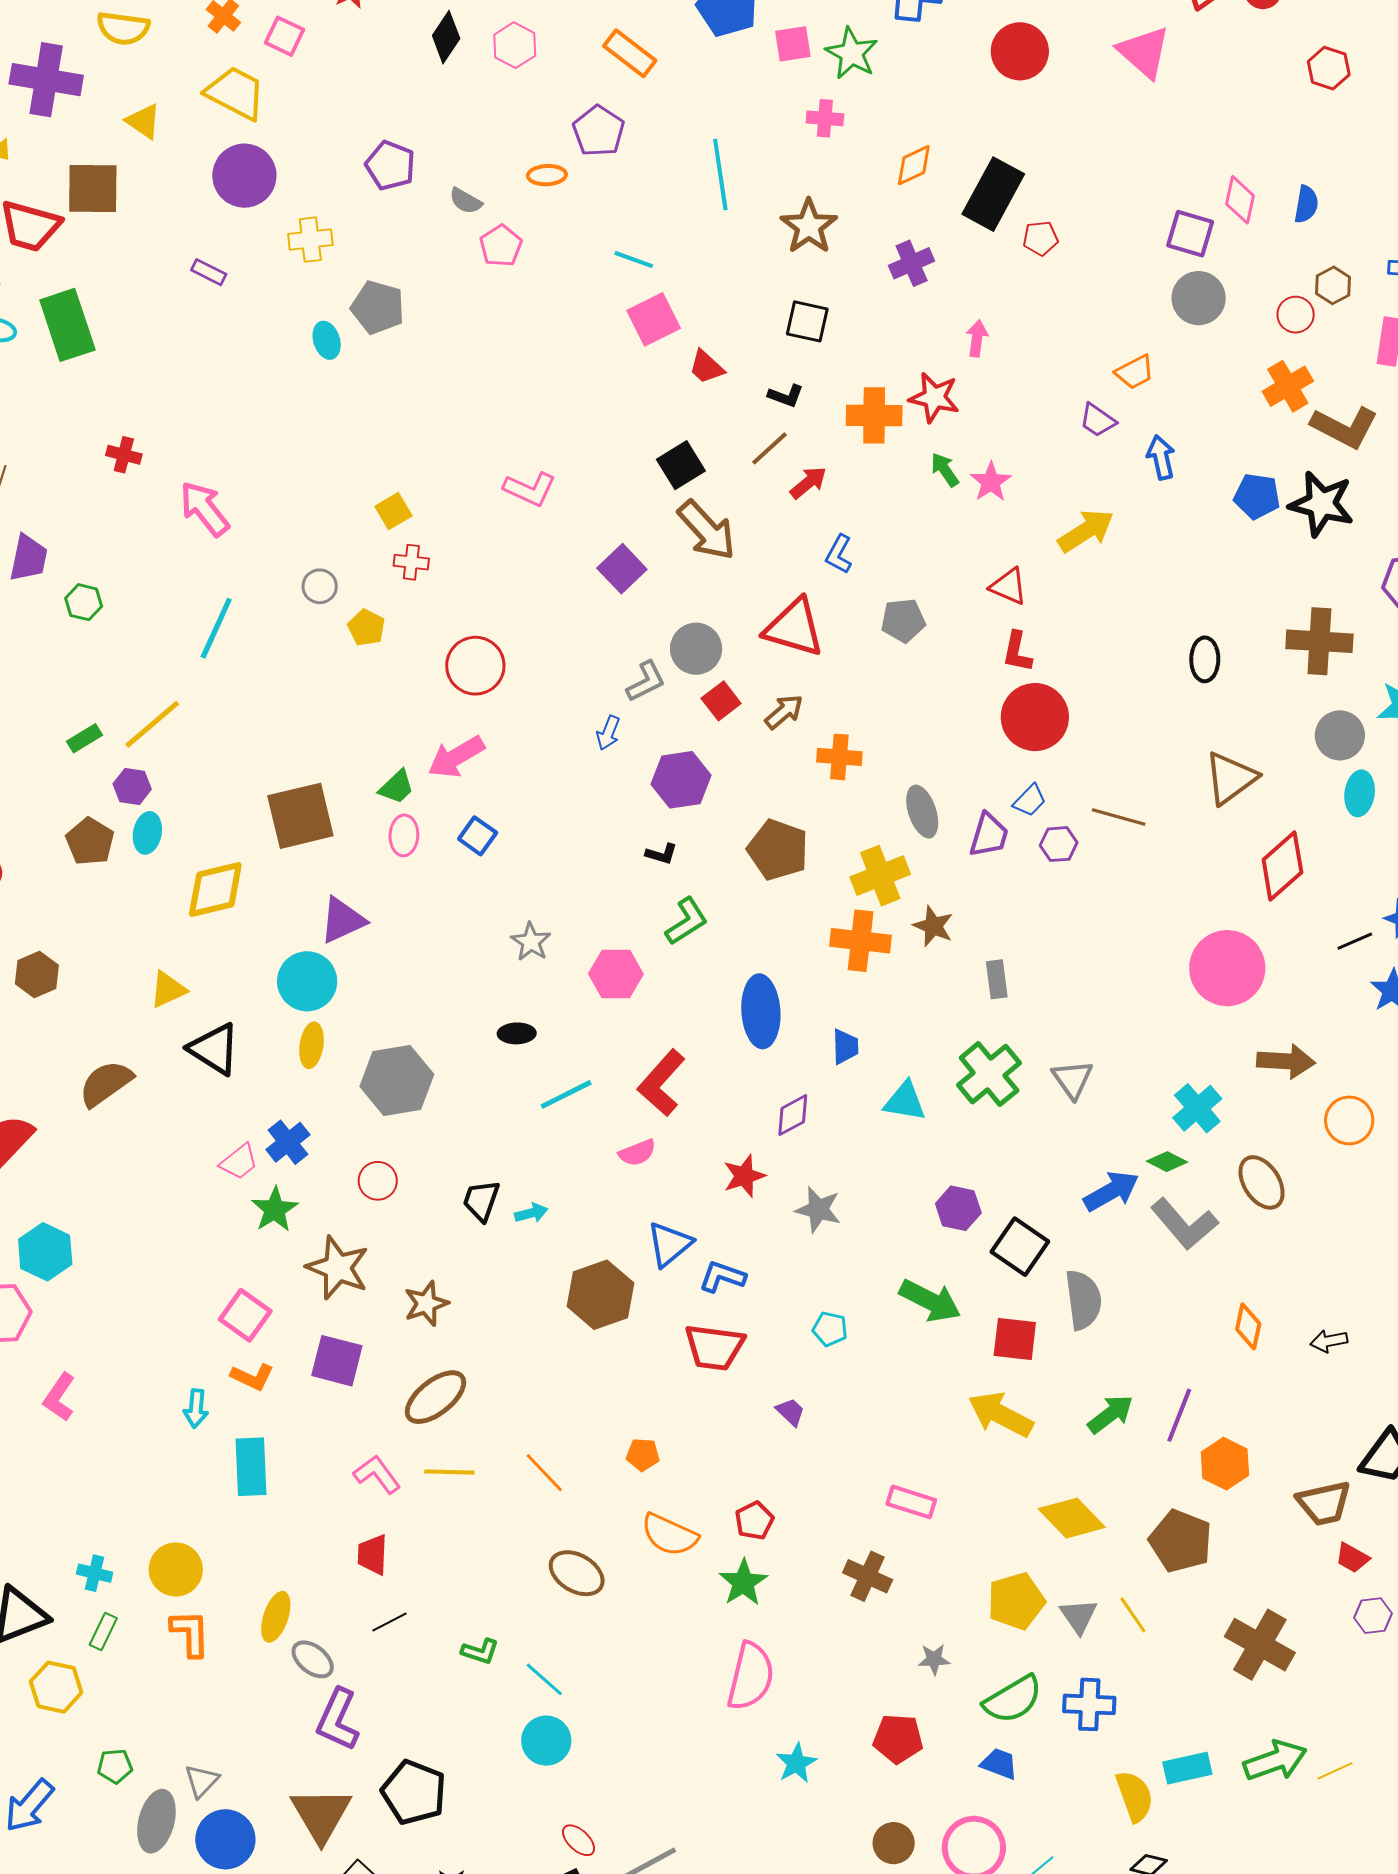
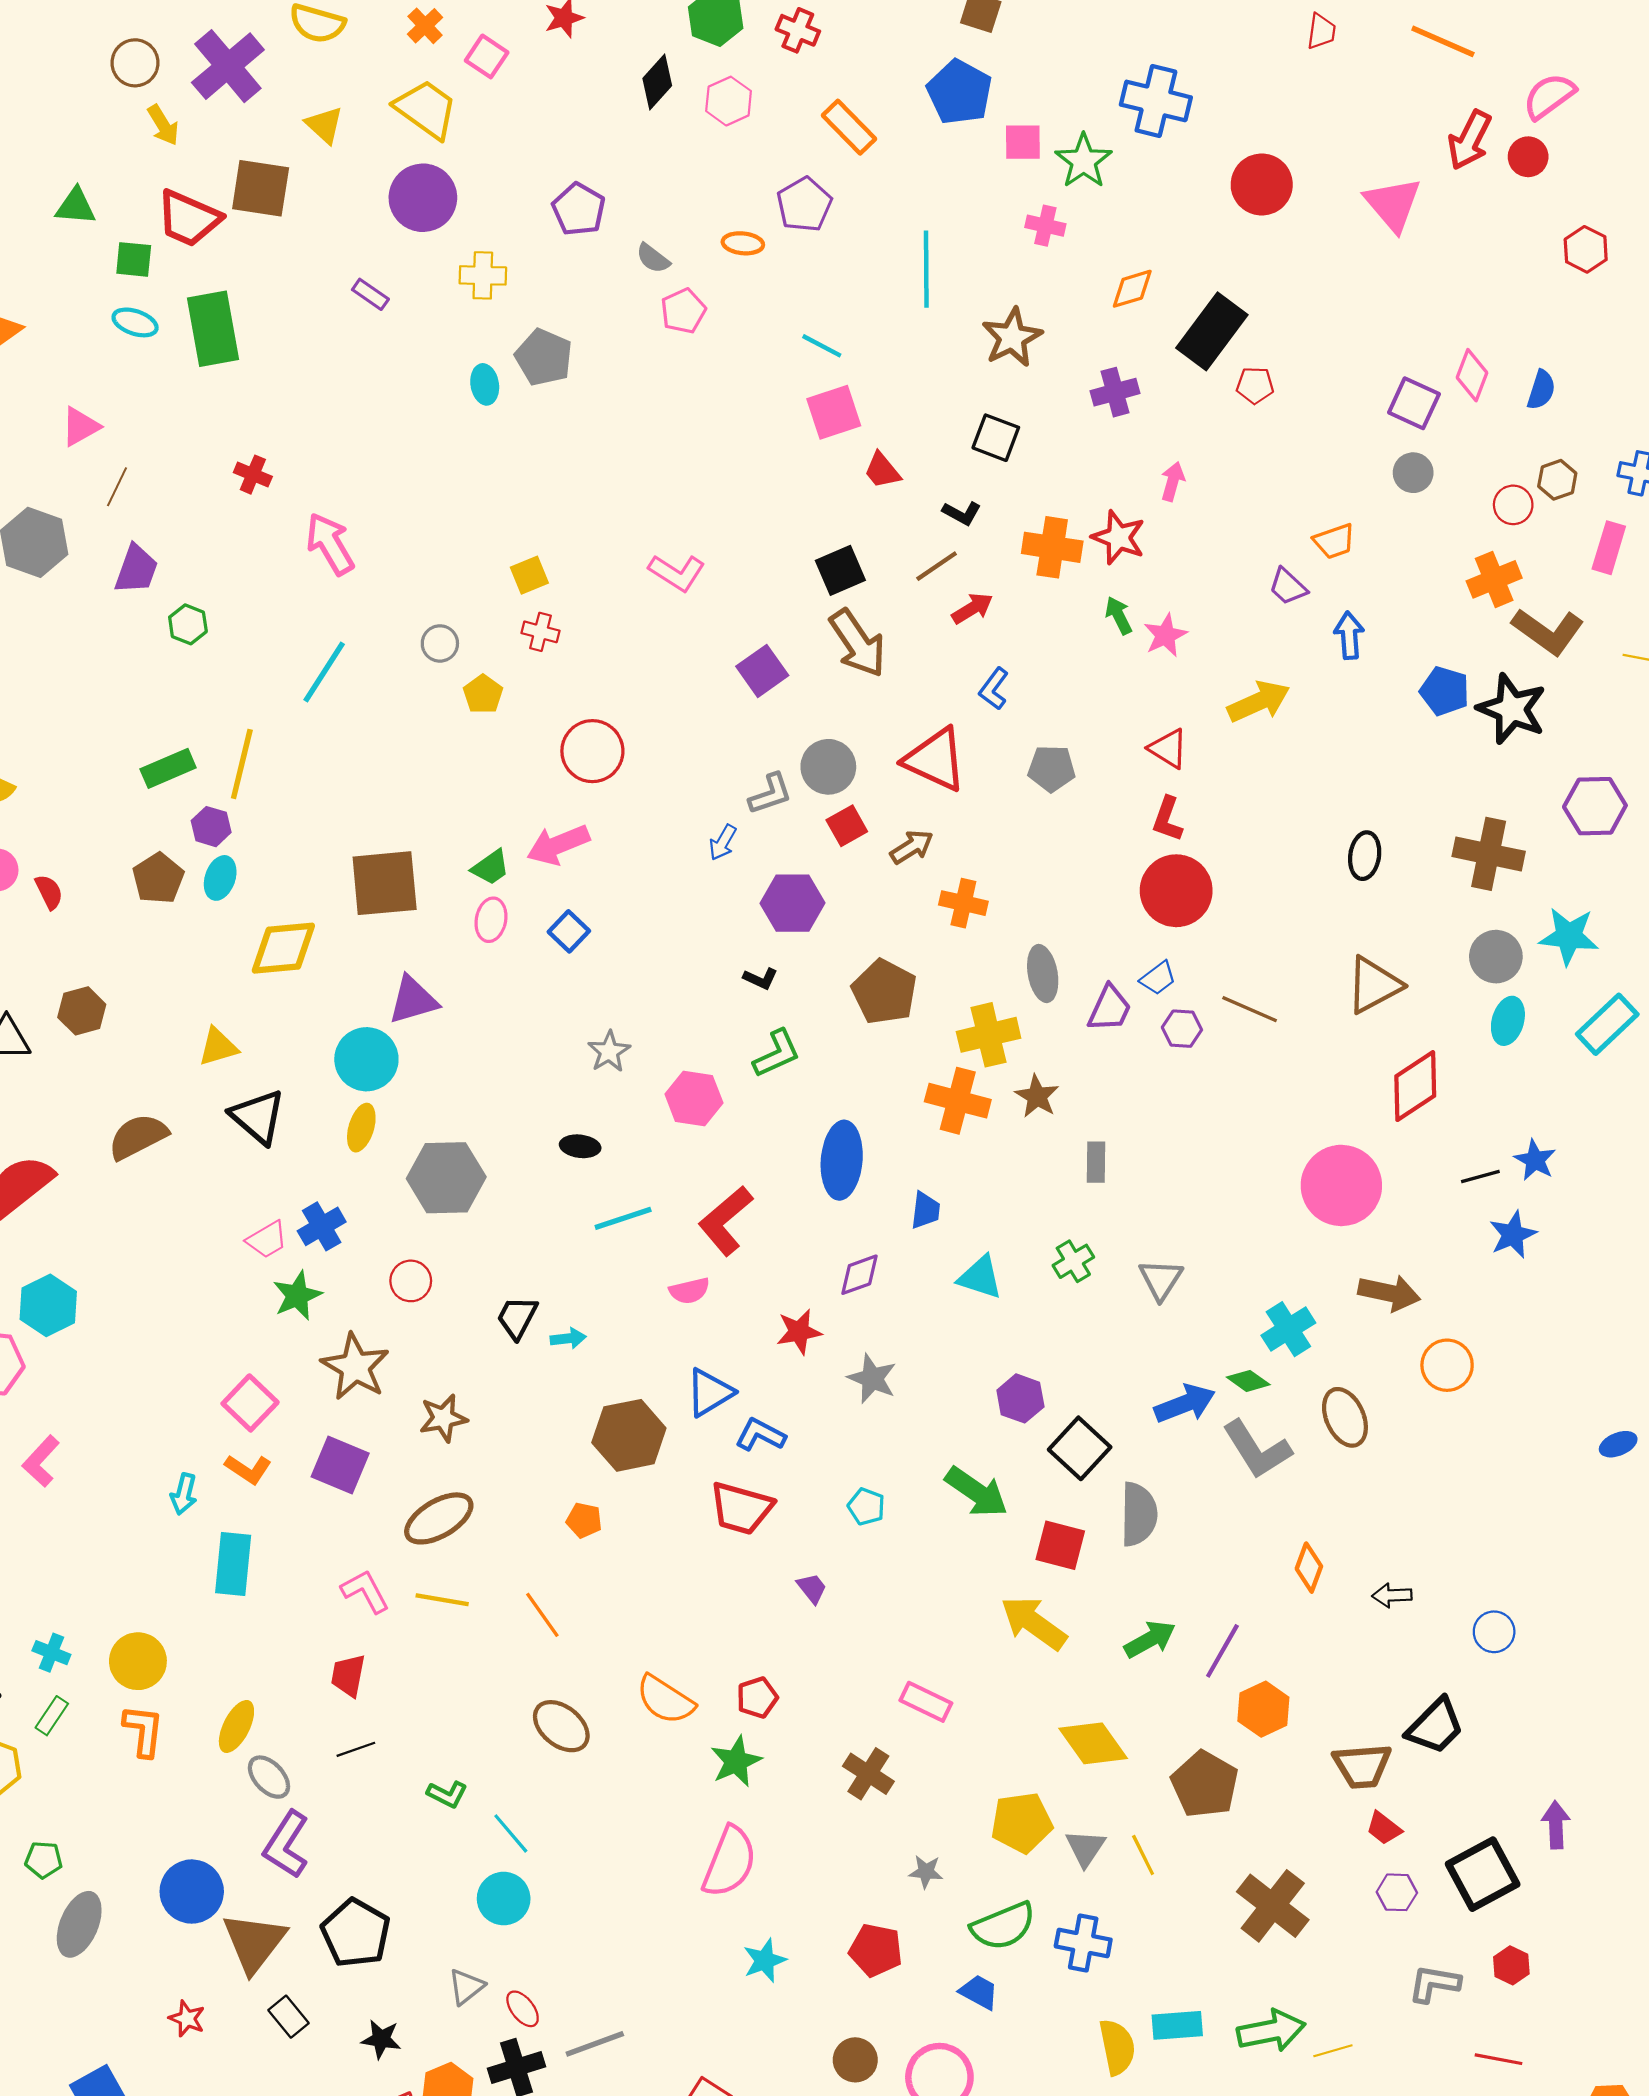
purple cross: (46, 80) -> (228, 66), turned 32
gray circle: (1199, 298) -> (1413, 473), size x0.7
yellow line: (152, 724) -> (242, 764), turned -44
green rectangle: (84, 738) -> (168, 768), size x1.4
green cross: (989, 1074) -> (1073, 1261), size x0.6
orange pentagon: (643, 1455) -> (584, 1520), moved
gray triangle: (202, 1781) -> (466, 1987), moved
blue circle: (225, 1839) -> (192, 1892), moved

